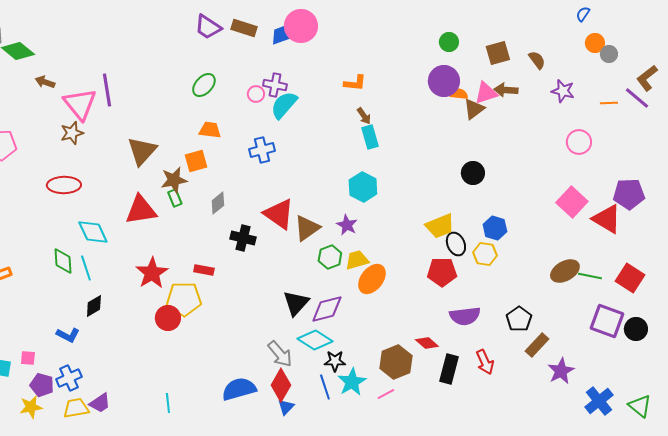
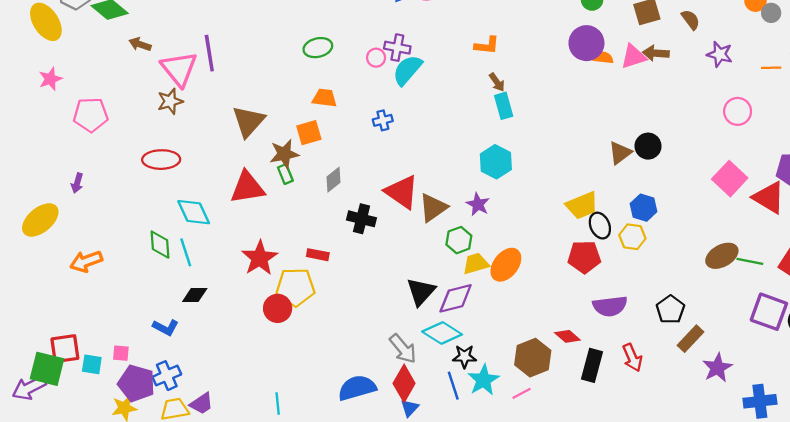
green ellipse: (204, 85) -> (318, 48), turned 35
brown triangle: (474, 109) -> (620, 153), moved
blue cross: (262, 150) -> (383, 120), size x0.7
black circle: (473, 173) -> (648, 146), moved
yellow trapezoid: (357, 260) -> (476, 264), moved
black diamond: (94, 306) -> (195, 295), turned 30
purple pentagon: (42, 385) -> (137, 383), size x1.4
blue cross: (599, 401) -> (760, 401), turned 32

